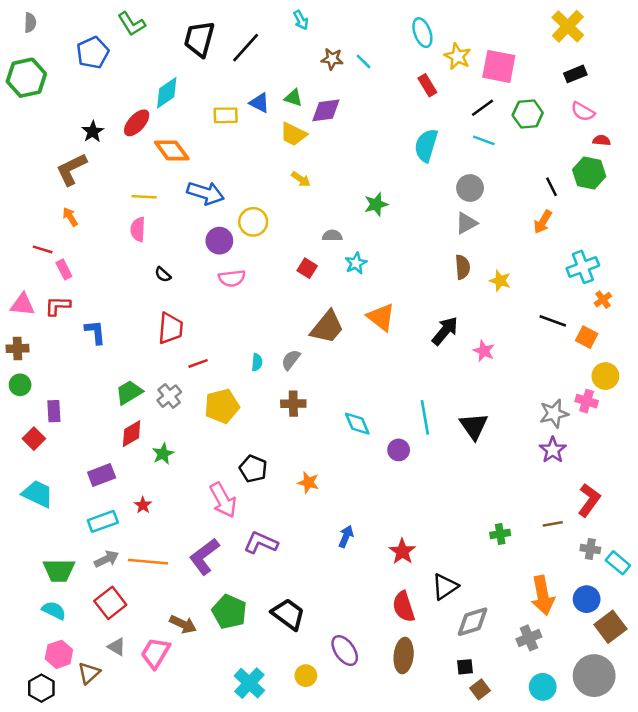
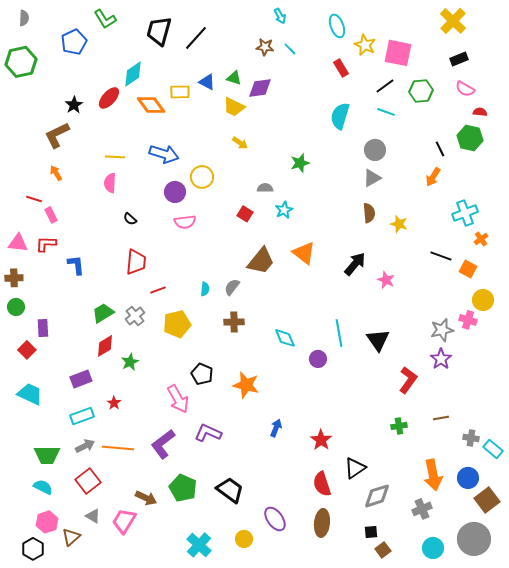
cyan arrow: (301, 20) -> (280, 16), moved
orange diamond: (172, 150) -> (151, 105), moved
orange star: (308, 483) -> (246, 385), size x1.5
red L-shape: (589, 500) -> (408, 380), moved

